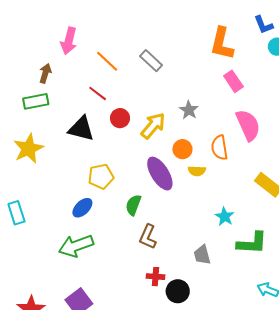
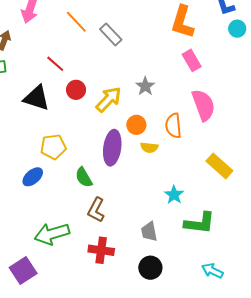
orange line: (107, 61) -> (76, 22), moved
purple ellipse: (160, 174) -> (112, 148), turned 36
green semicircle: (133, 205) -> (84, 177), turned -55
green arrow: (76, 246) -> (52, 234), moved
red cross: (155, 277) -> (101, 250), size x1.4
black circle: (178, 291) -> (150, 268), moved

